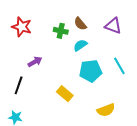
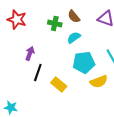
purple arrow: (35, 62) -> (30, 53), turned -40
black line: (19, 85) -> (38, 72), moved
yellow semicircle: (106, 110) -> (99, 81), moved

